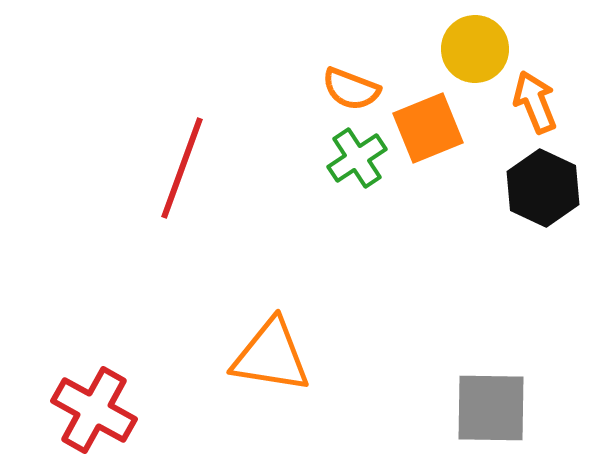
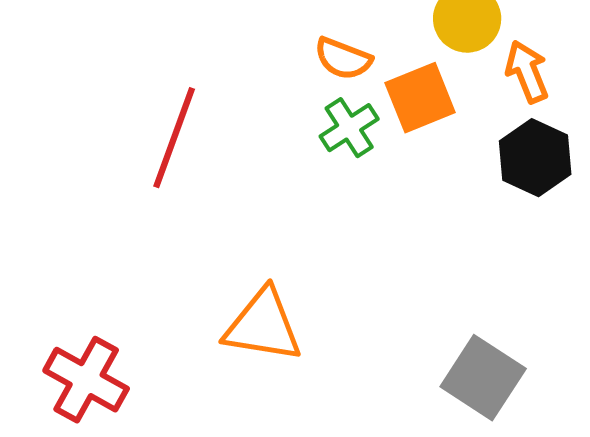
gray square: (491, 408) -> (483, 378), turned 32

